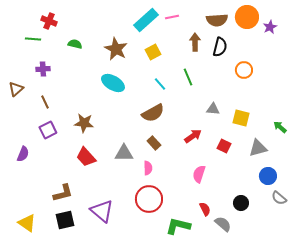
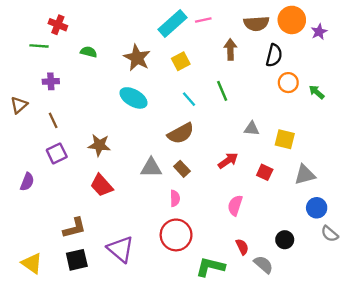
black semicircle: (220, 47) -> (274, 55), moved
green arrow: (280, 127) -> (317, 92), moved
gray triangle: (124, 153) -> (151, 168), moved

